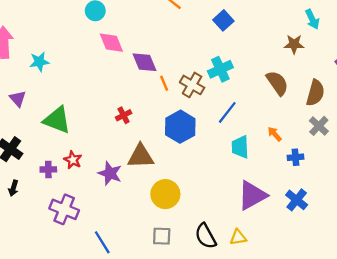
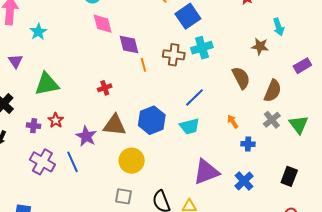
blue square: (223, 20) -> (188, 16), moved, size x1.4
cyan star: (39, 62) -> (38, 32), turned -30
cyan cross: (220, 69) -> (202, 48), moved
brown cross: (192, 85) -> (174, 55), moved, turned -30
green triangle: (57, 120) -> (47, 84), turned -40
blue hexagon: (180, 127) -> (152, 120), moved
cyan trapezoid: (240, 147) -> (190, 126), moved, turned -110
blue line: (102, 242) -> (72, 162), moved

